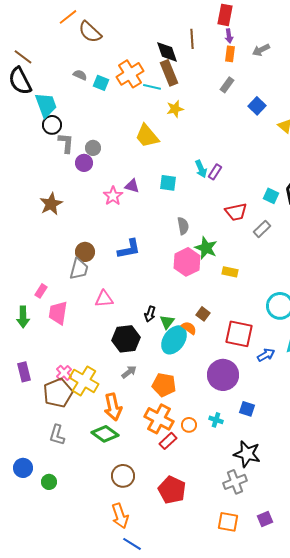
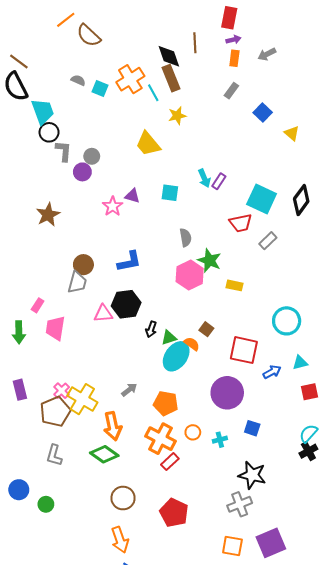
purple arrow: (229, 36) -> (233, 40), turned -96
cyan line: (152, 87) -> (153, 93), turned 48
cyan square: (271, 196) -> (262, 199), moved, size x1.8
green triangle: (167, 322) -> (169, 338), turned 35
black hexagon: (126, 339) -> (126, 304), moved
cyan cross: (216, 420) -> (220, 440), turned -32
orange circle: (189, 425) -> (193, 432), moved
purple square: (265, 519) -> (271, 543), size x1.8

